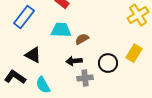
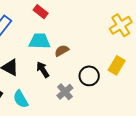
black arrow: (74, 61) -> (43, 70), moved, turned 63
gray cross: (85, 78) -> (65, 92), turned -35

